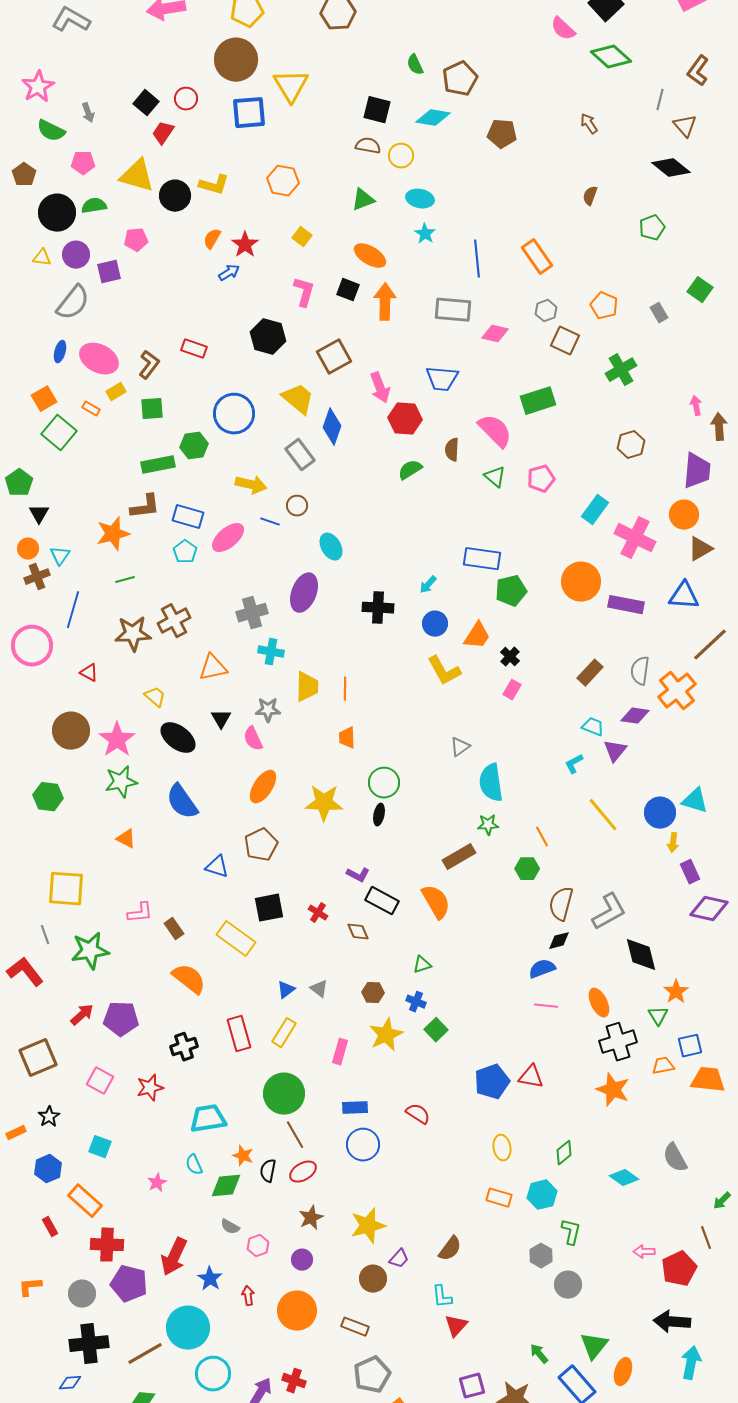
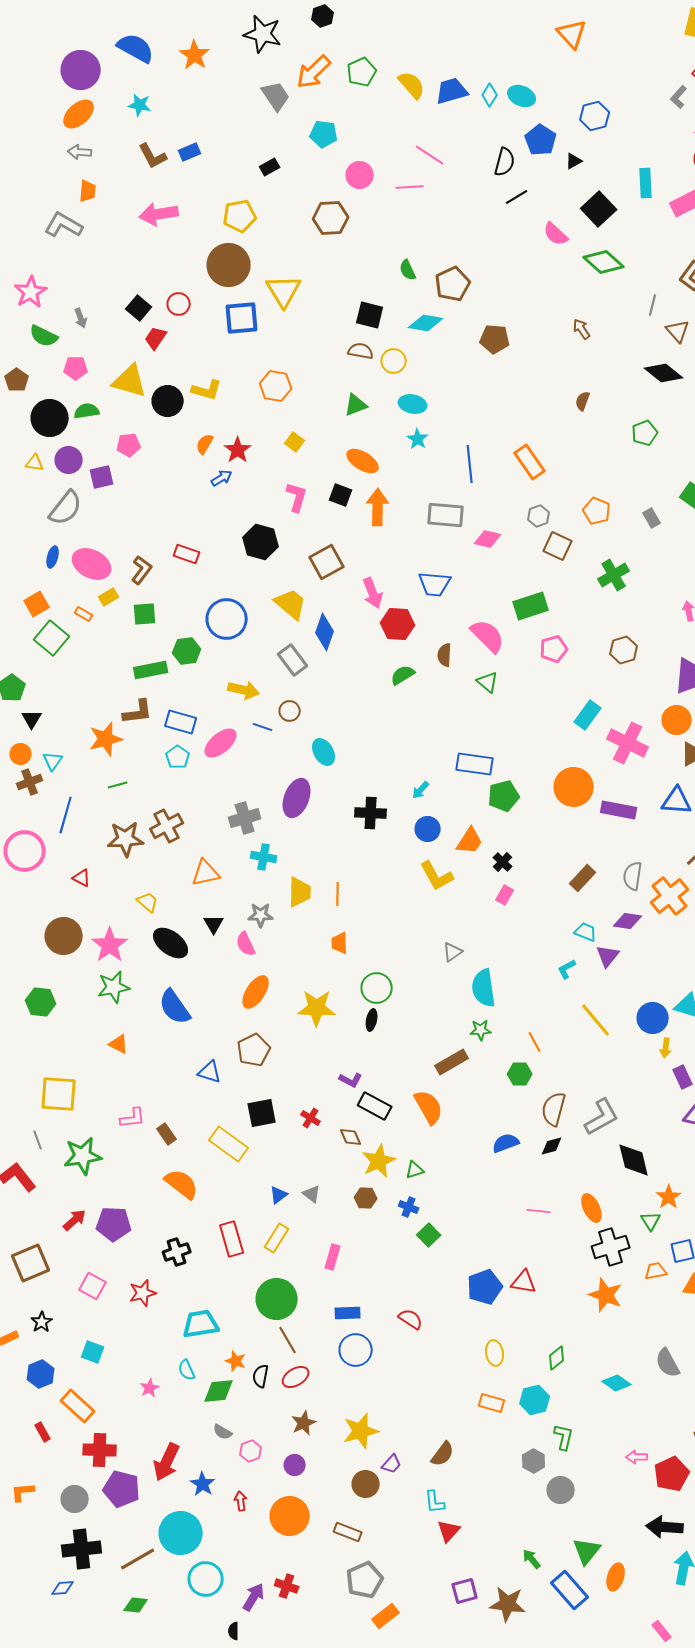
pink pentagon: (541, 479) -> (554, 649), moved
blue semicircle: (542, 969) -> (506, 1143), moved
yellow star: (386, 1035) -> (379, 1161), moved

